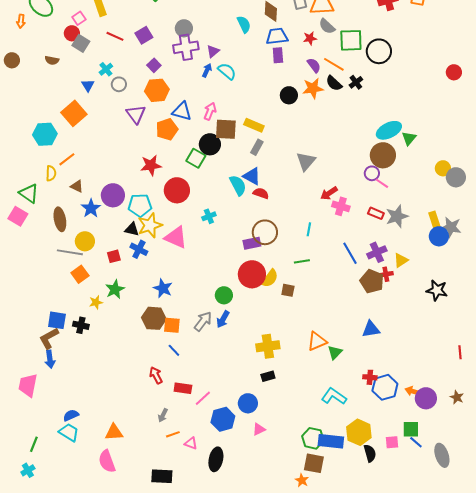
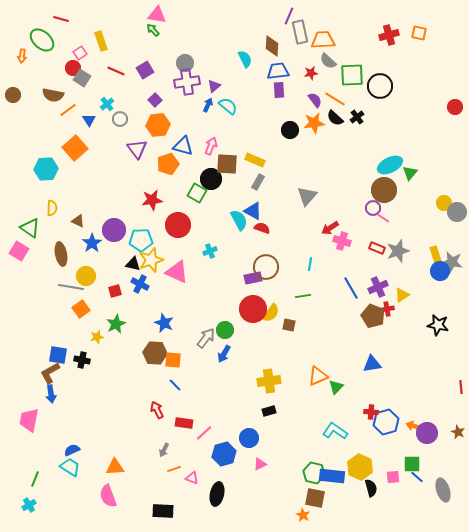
brown semicircle: (52, 60) -> (53, 95), size x1.5
orange line: (67, 159) -> (68, 110), moved
gray arrow: (203, 321) -> (206, 338), moved

